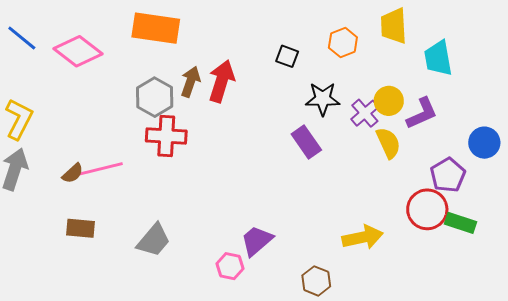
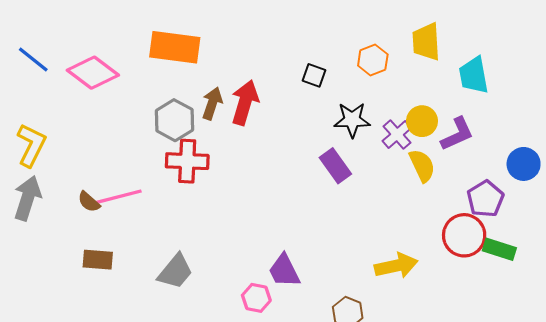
brown semicircle: (73, 173) -> (89, 202), turned 85
purple trapezoid: (257, 241) -> (284, 271), turned -75

